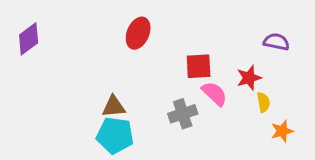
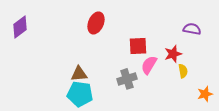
pink semicircle: (214, 94) -> (149, 65), turned -102
orange star: (282, 131) -> (205, 94), moved

